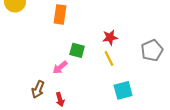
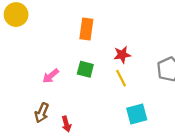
orange rectangle: (60, 14) -> (86, 29), moved
pink arrow: (60, 67) -> (51, 76), moved

